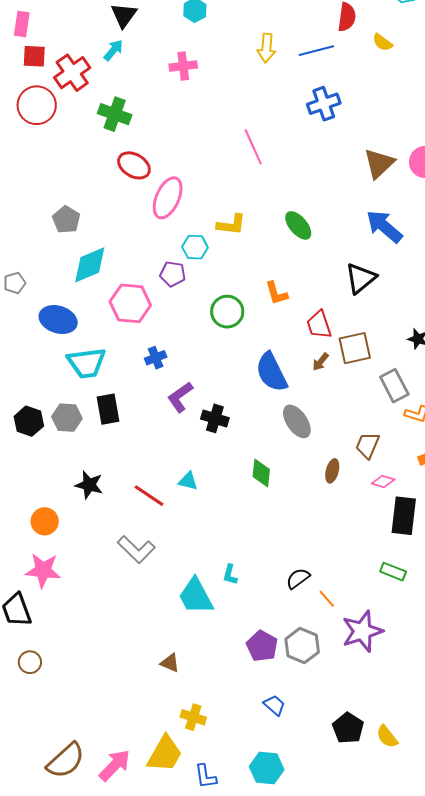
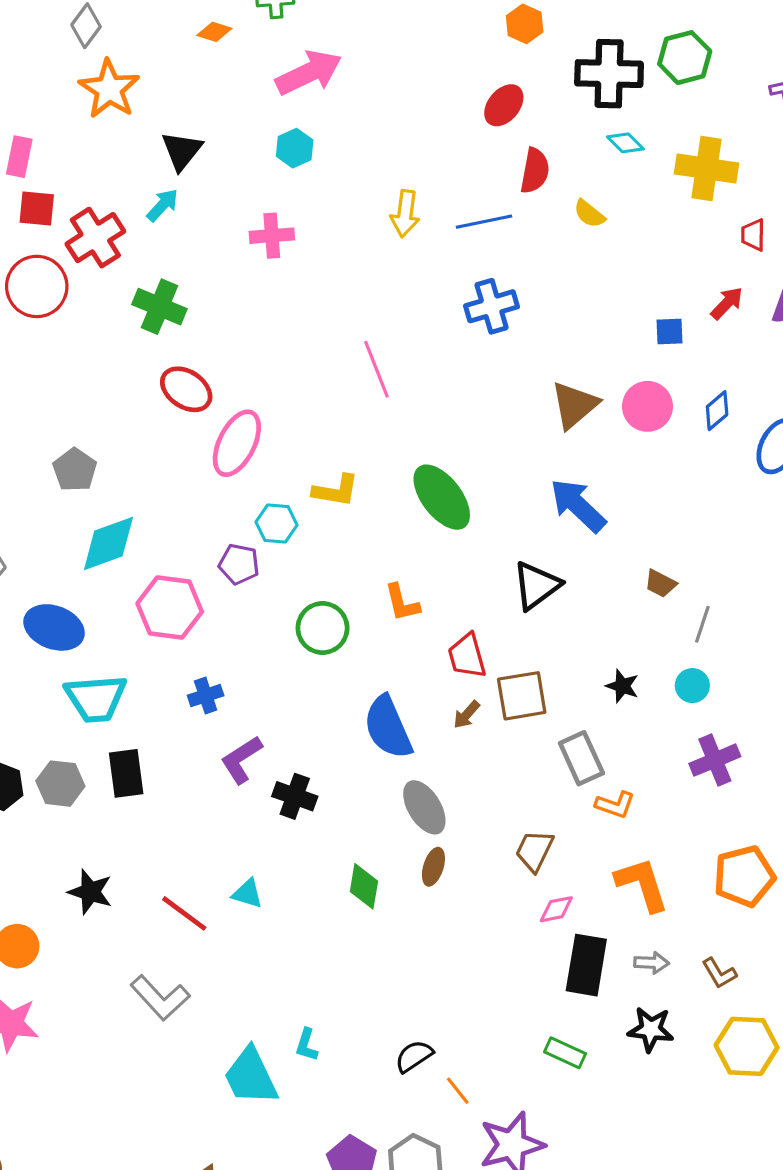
green ellipse: (298, 225) -> (442, 497), size x1.4
brown ellipse: (332, 471) -> (433, 867), moved
pink diamond: (383, 481) -> (556, 909), turned -30

